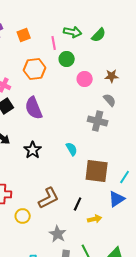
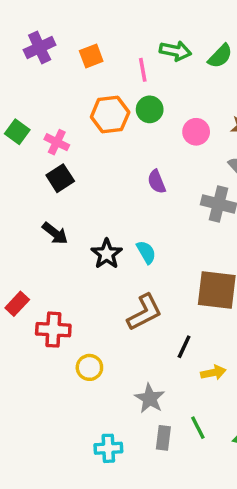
green circle: (67, 59) -> (150, 109), moved
purple semicircle: (34, 108) -> (157, 182), moved, size x0.6
cyan semicircle: (72, 149) -> (146, 252), moved
brown L-shape: (49, 198) -> (144, 312), moved

